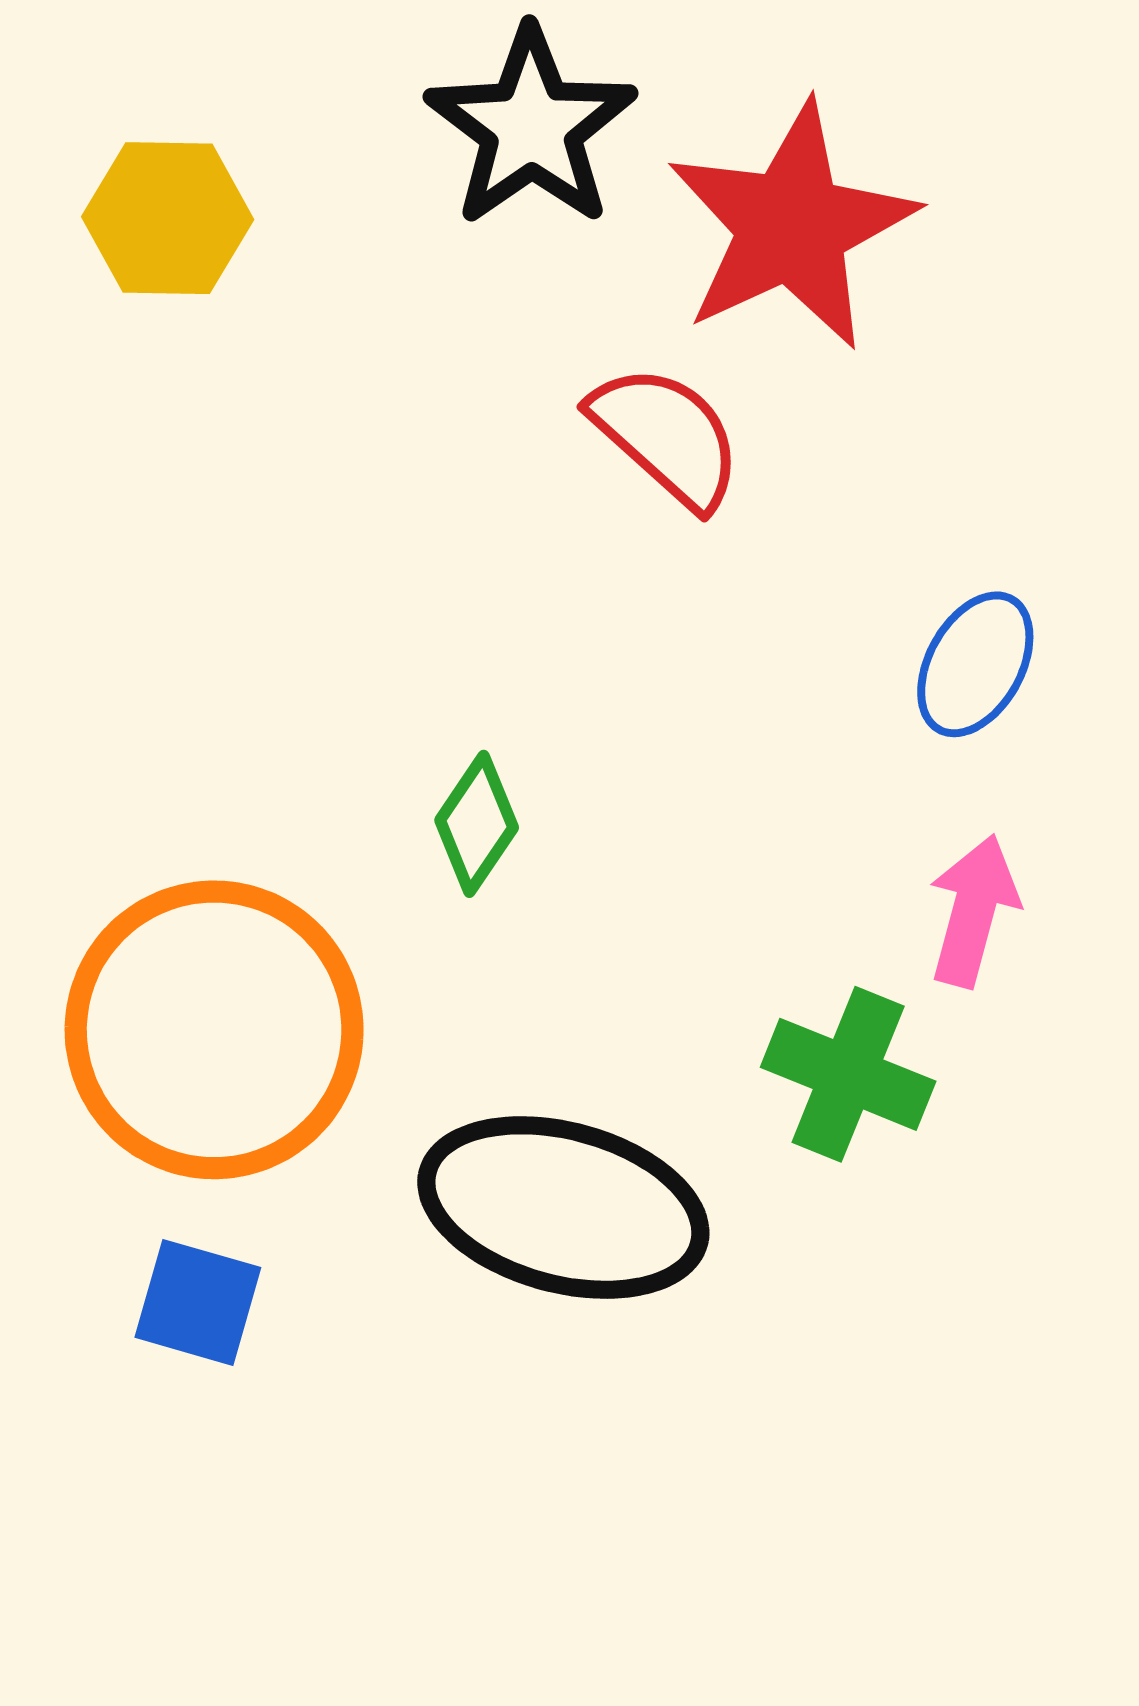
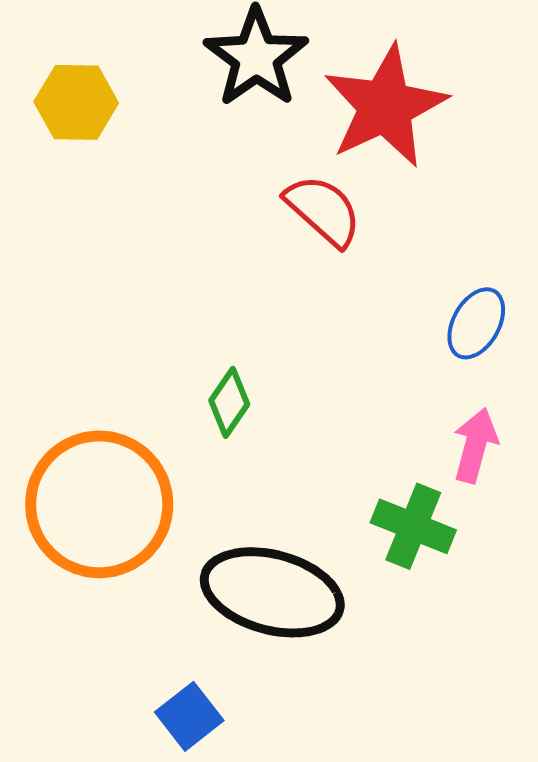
blue square: (198, 1302) -> (189, 716), moved, turned 36

